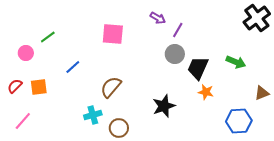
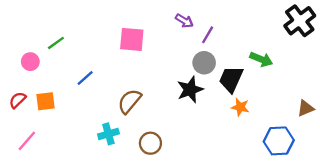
green arrow: (236, 62) -> (261, 59), moved
black star: (164, 106) -> (190, 90), moved
brown circle: (119, 128) -> (150, 143), moved

